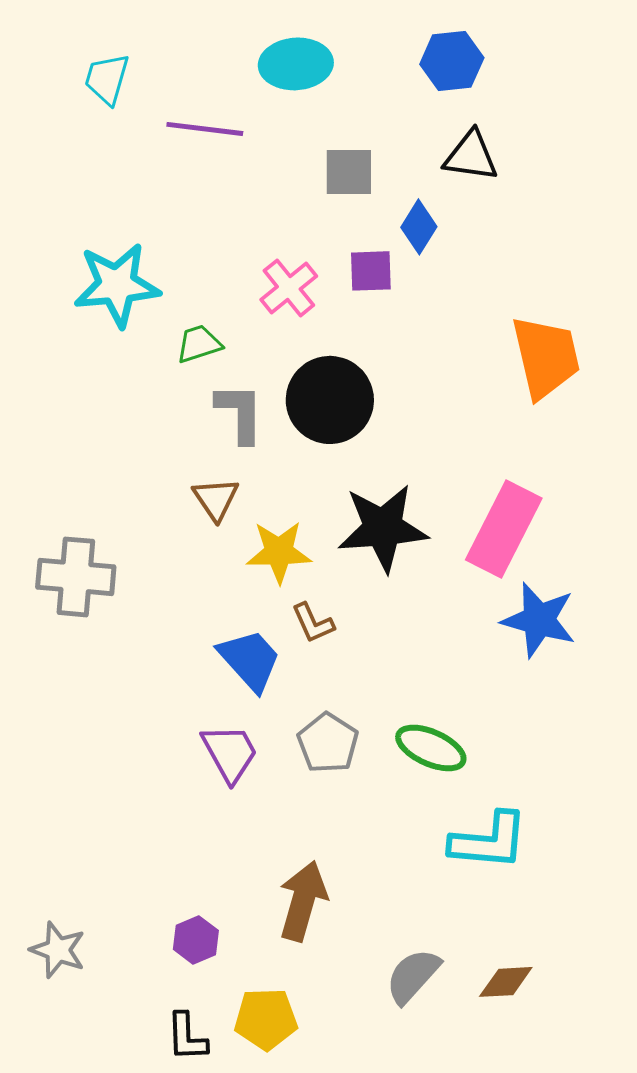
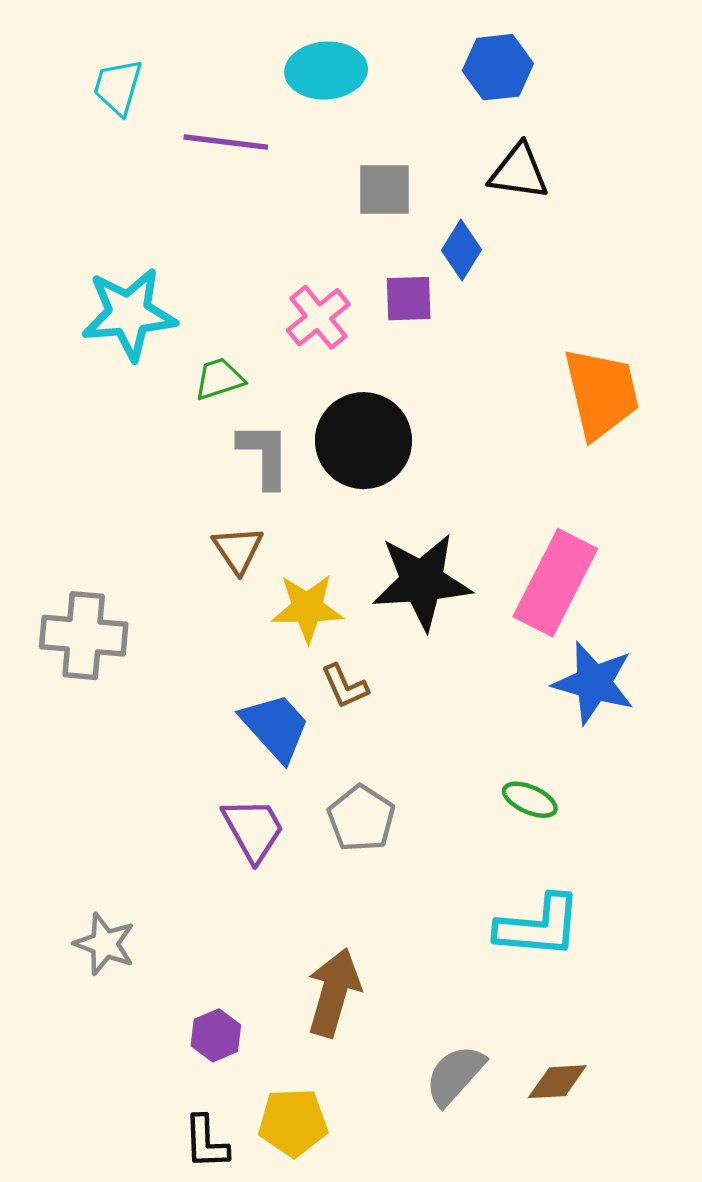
green ellipse: (431, 748) -> (530, 800), moved, size x0.7
gray star: (58, 950) -> (105, 944), moved

